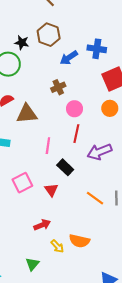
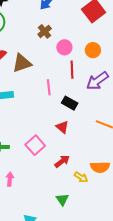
orange circle: (110, 108) -> (93, 50), moved
pink square: (22, 183) -> (35, 145), moved

